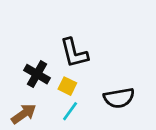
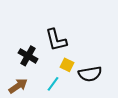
yellow square: (67, 86) -> (67, 65), moved

